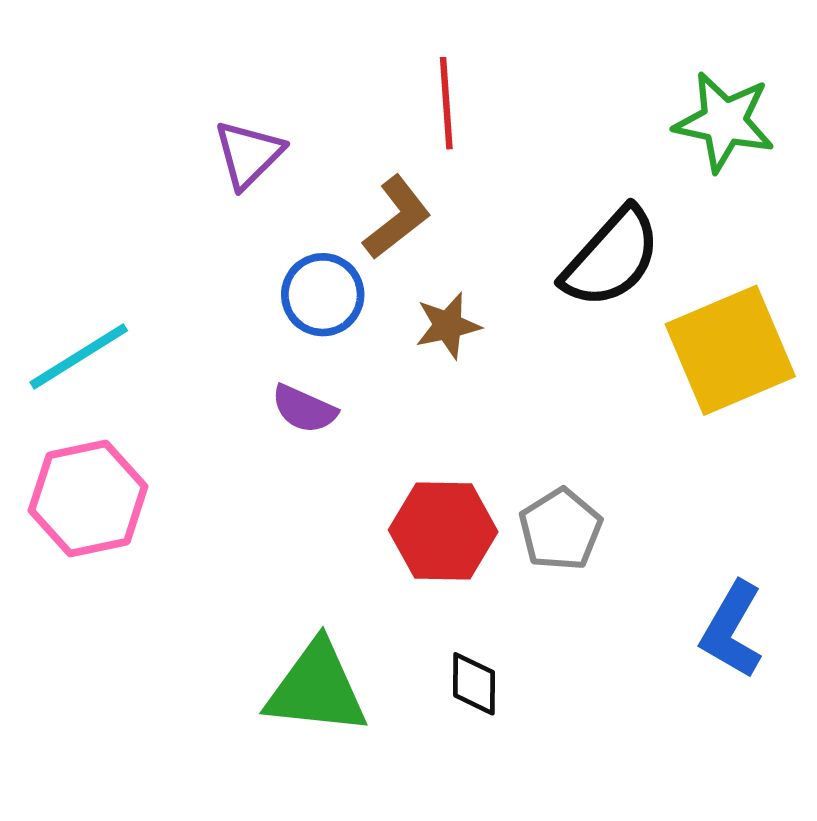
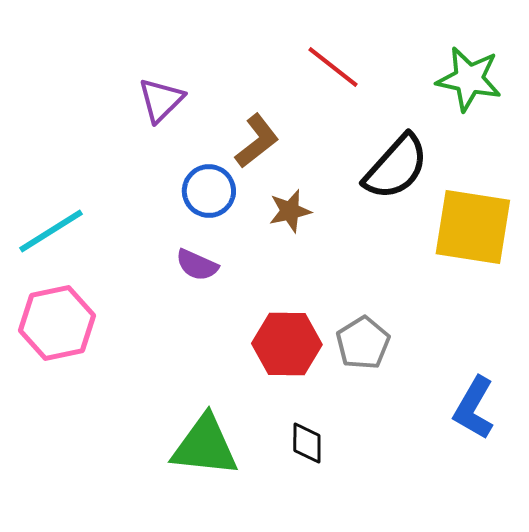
red line: (446, 103) -> (333, 67), moved, turned -48
yellow square: (730, 350) -> (473, 227), turned 32

